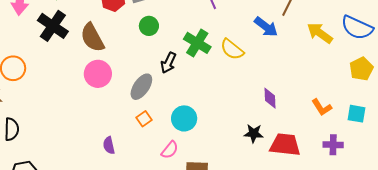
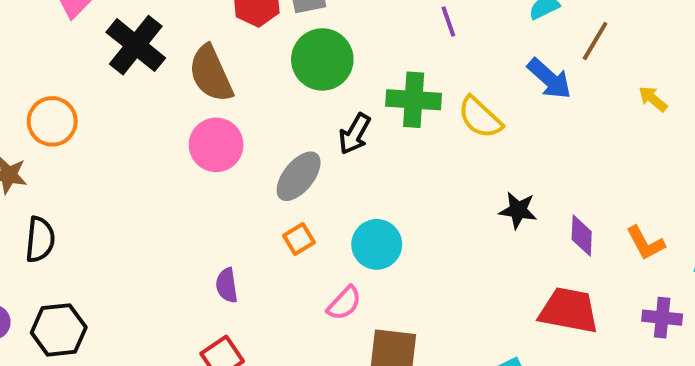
green circle: (149, 26) -> (322, 59), size x1.6
yellow arrow: (320, 33) -> (653, 99), size x0.6
green cross: (197, 43) -> (414, 100), turned -32
purple diamond: (270, 98) -> (582, 235), moved
black star: (254, 133) -> (518, 210), moved

